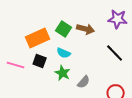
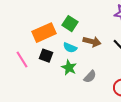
brown arrow: (86, 29) -> (92, 42), moved
pink line: (16, 65) -> (22, 60), turned 42

